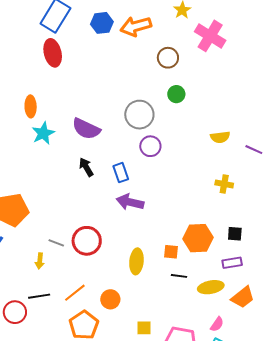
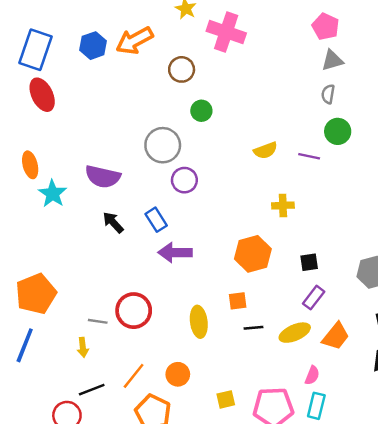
orange hexagon: (198, 238) -> (253, 254), moved
purple rectangle: (232, 263) -> (314, 298), turned -30

